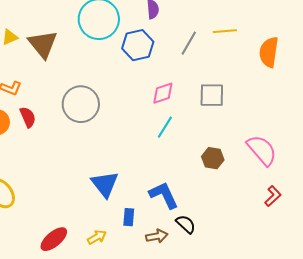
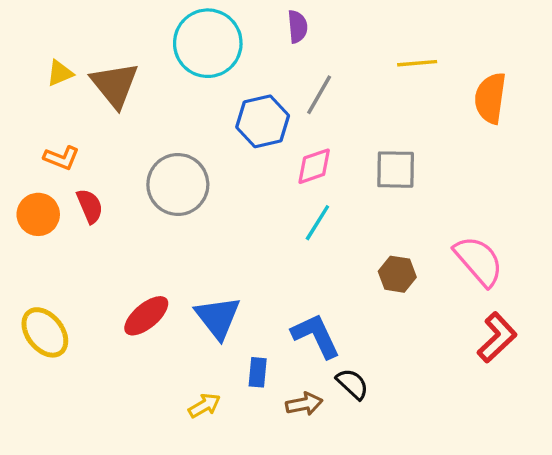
gray line: (189, 43) -> (319, 95), moved
blue hexagon: (138, 45) -> (263, 121), moved
red L-shape: (273, 196) -> (497, 337), size x1.4
red ellipse: (54, 239) -> (146, 316), moved

